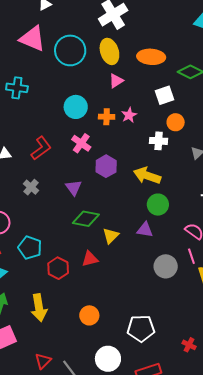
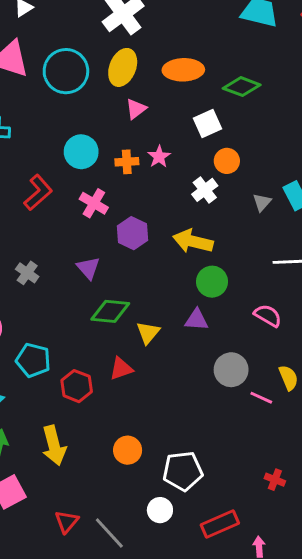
yellow ellipse: (109, 51) -> (123, 67), turned 45
white cross: (159, 141) -> (205, 190), turned -36
red L-shape: (41, 148) -> (38, 192), moved
pink line: (191, 256) -> (261, 398), moved, turned -42
white pentagon: (141, 328) -> (183, 471), moved
white circle: (108, 359) -> (160, 510), size x0.7

